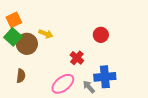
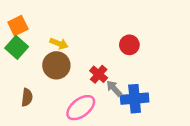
brown circle: (27, 44) -> (56, 65), moved
gray arrow: (89, 87) -> (114, 88), moved

